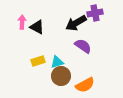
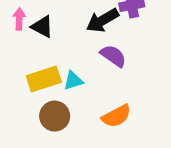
yellow rectangle: (38, 61) -> (44, 79), size x1.5
brown circle: (61, 76) -> (55, 116), moved

